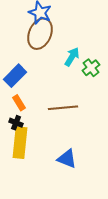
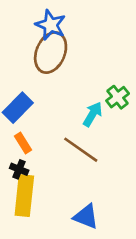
cyan arrow: (72, 57) -> (93, 114), moved
brown line: (63, 108) -> (81, 150), turned 40

